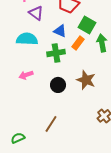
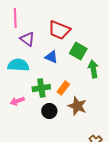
orange rectangle: (78, 43) -> (63, 88), moved
green cross: (56, 53) -> (41, 88), moved

